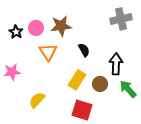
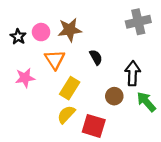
pink star: (12, 72) -> (25, 78), moved
yellow rectangle: (77, 80) -> (70, 88), moved
yellow semicircle: (37, 100) -> (66, 114), moved

